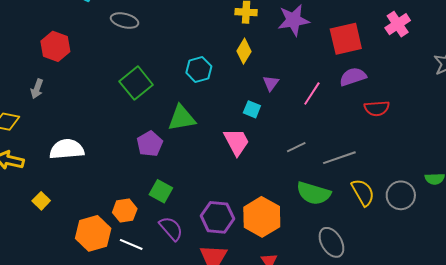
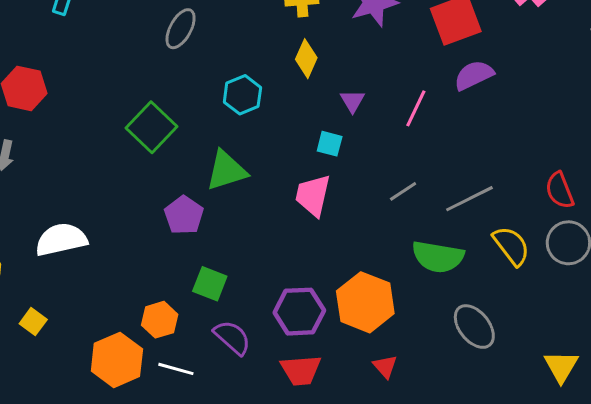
gray ellipse: (125, 21) -> (181, 29), moved, turned -68
red semicircle: (377, 108) -> (560, 190), moved, turned 80
pink trapezoid: (236, 142) -> (313, 195), turned -132

